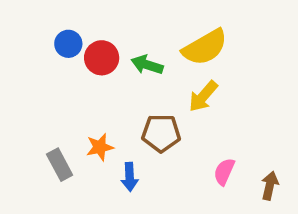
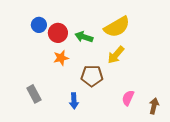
orange star: (100, 147) -> (61, 58), moved

